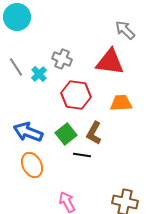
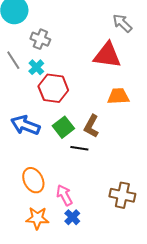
gray cross: (62, 59) -> (40, 39), moved
red hexagon: (76, 95) -> (53, 88), moved
orange ellipse: (32, 165) -> (33, 180), moved

